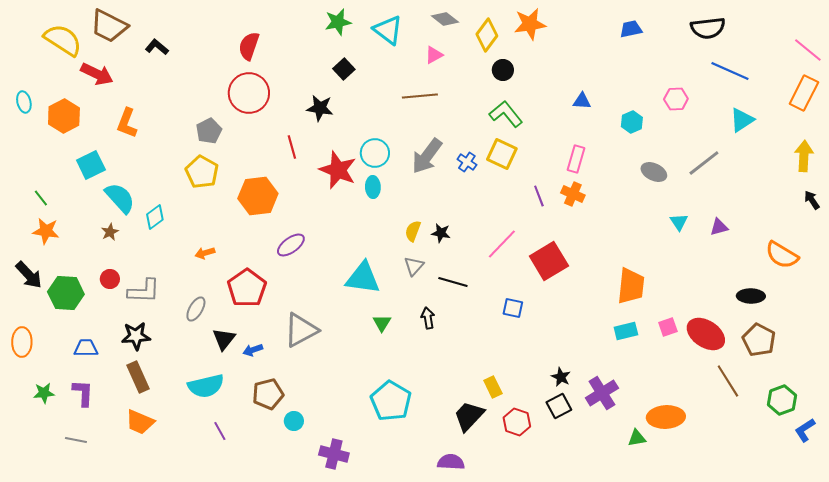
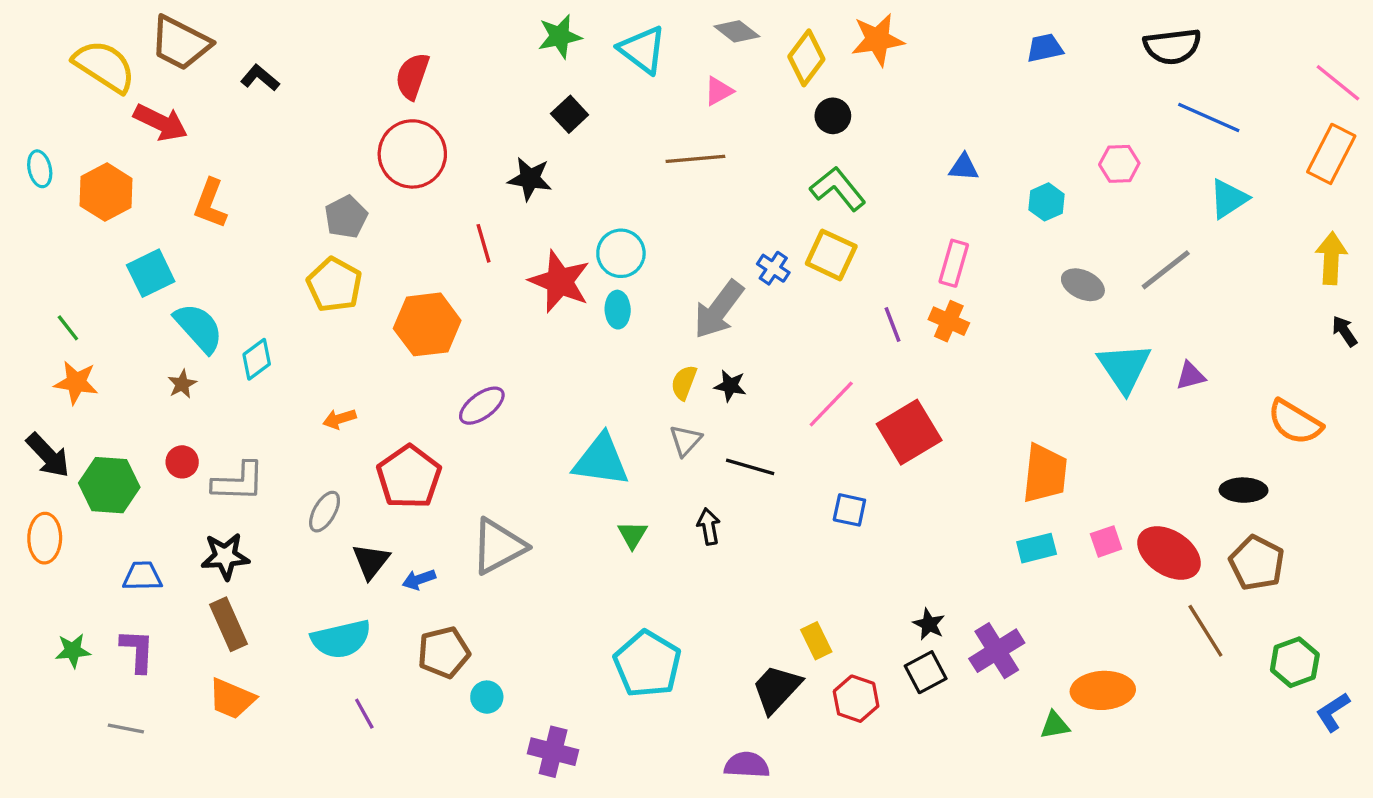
gray arrow: (427, 156) -> (719, 310), moved
cyan triangle: (679, 222) -> (1124, 368), size x1.8
orange ellipse: (22, 342) -> (45, 538), moved

